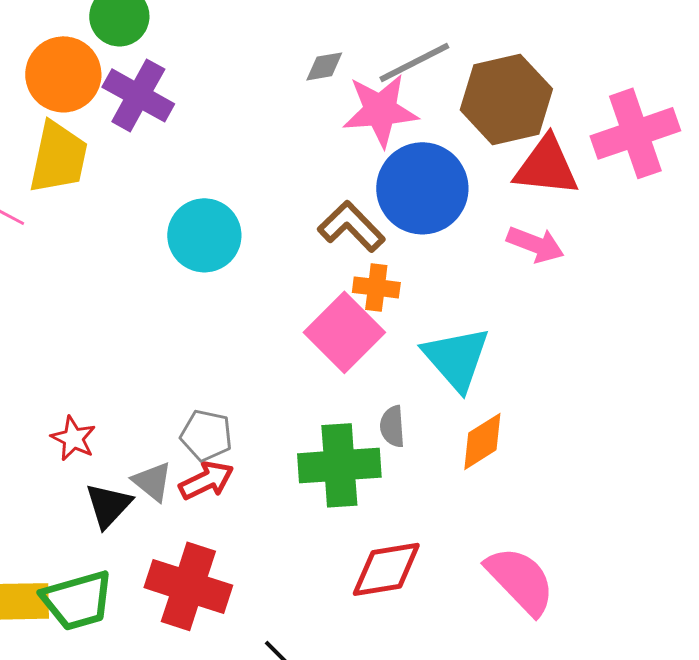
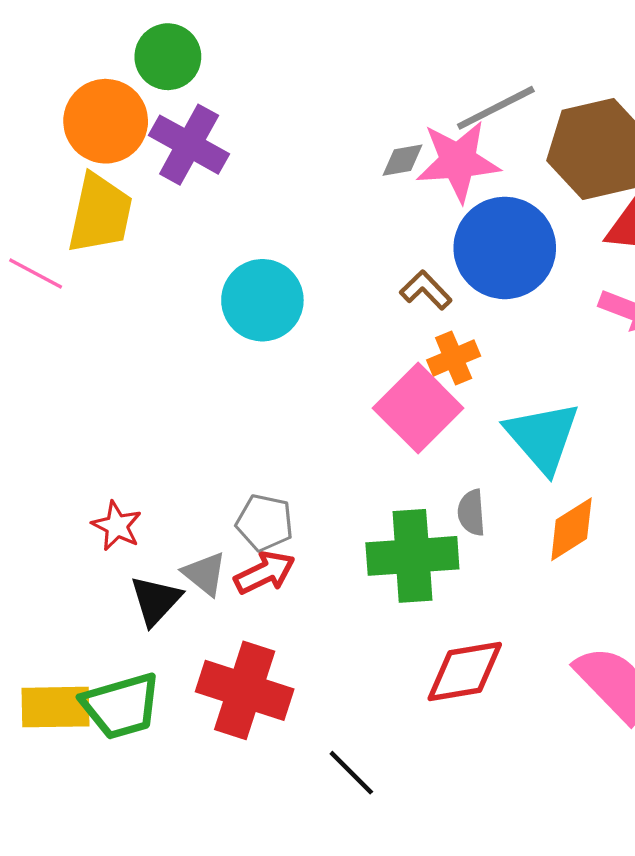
gray diamond: (324, 66) -> (402, 160), moved
brown L-shape: (351, 226) -> (426, 290), size x0.7
orange cross: (376, 287) -> (454, 358), turned -30

